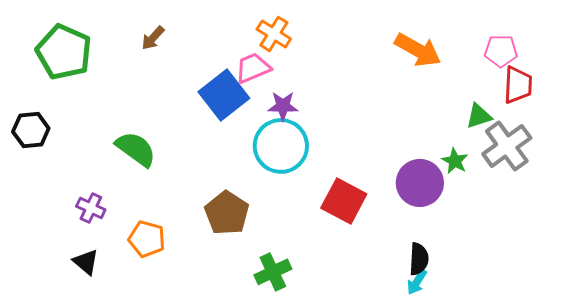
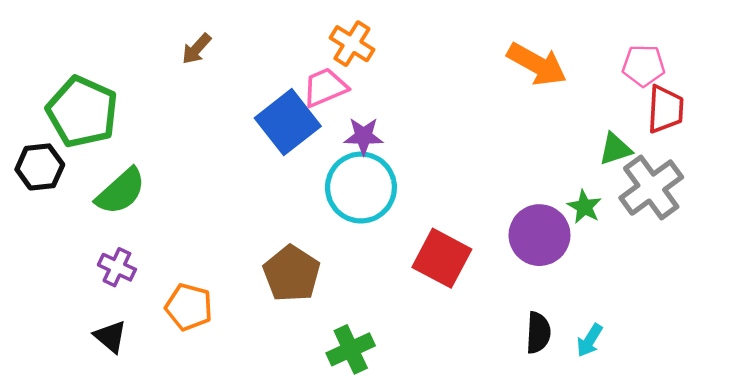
green pentagon: (64, 52) -> (82, 112), moved
green semicircle: (136, 149) -> (121, 191), moved, turned 102
cyan arrow: (417, 282) -> (590, 340), moved

